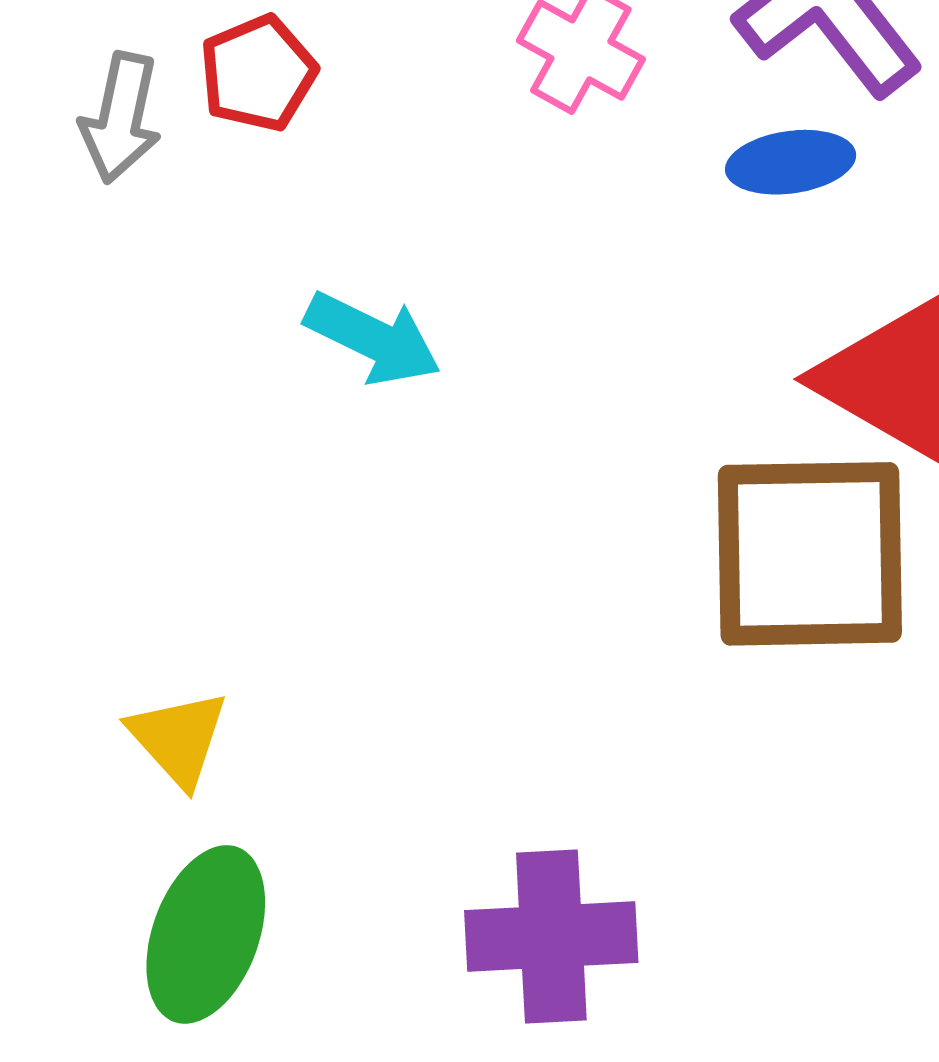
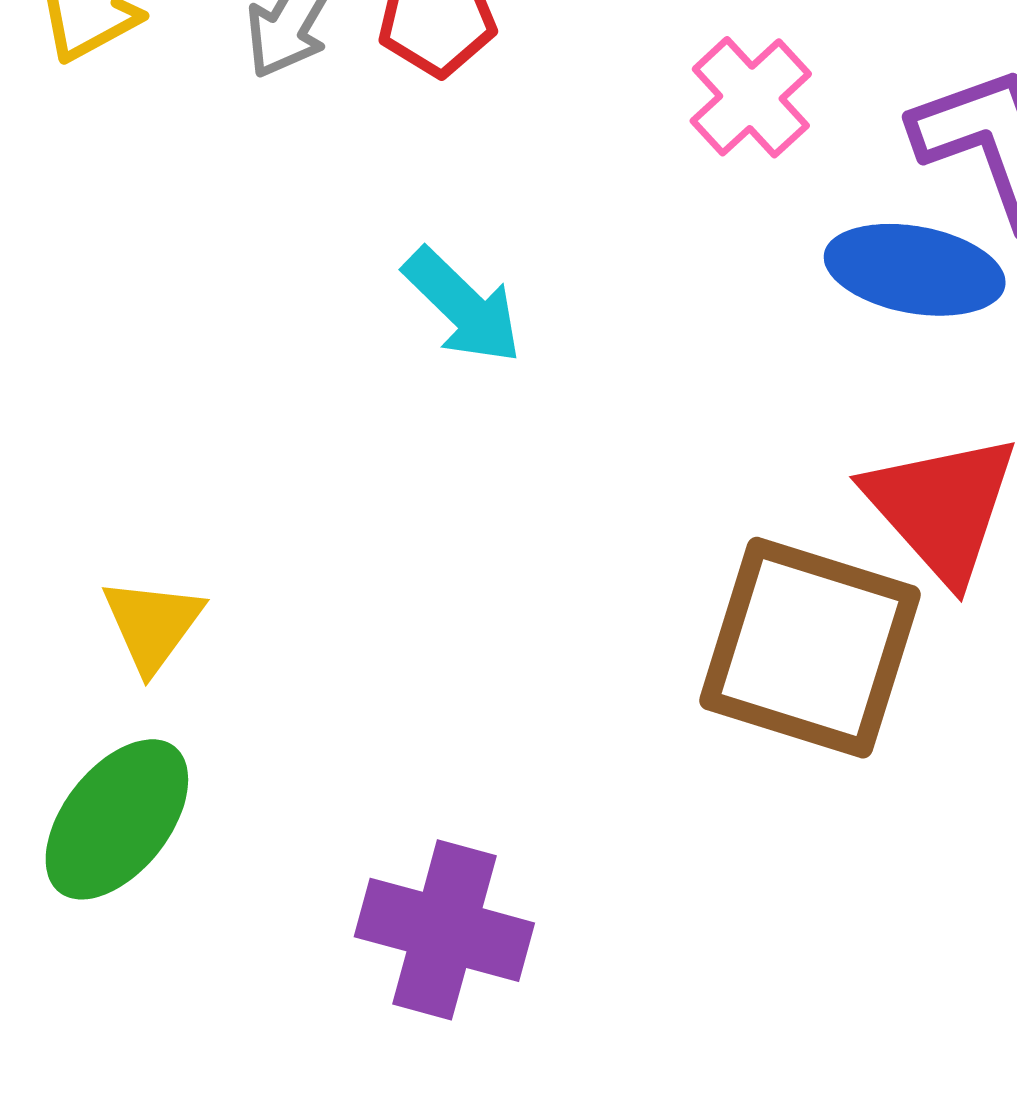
blue ellipse: (791, 162) -> (915, 270), size x1.4

